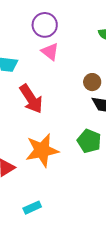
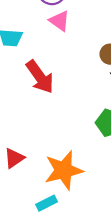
orange star: (42, 150) -> (64, 170), moved

